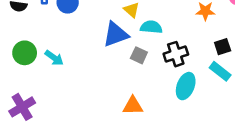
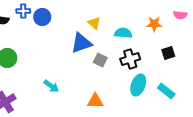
cyan semicircle: (151, 27) -> (123, 33), moved
cyan arrow: (54, 58) -> (51, 86), moved
cyan rectangle: (220, 71) -> (166, 91), moved

